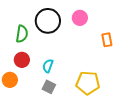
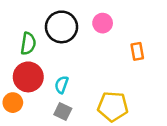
red circle: (22, 60) -> (28, 77), size x1.5

